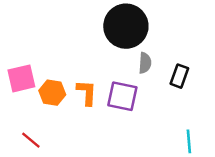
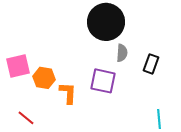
orange L-shape: (87, 93) -> (68, 93), moved

